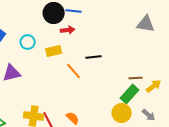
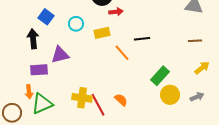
brown line: (136, 78) -> (195, 41), moved
green rectangle: (130, 94) -> (160, 76), moved
gray arrow: (149, 115) -> (197, 97), turned -64

